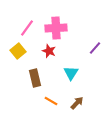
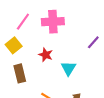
red star: (49, 51) -> (46, 55), moved
brown rectangle: (35, 78) -> (20, 73), moved

